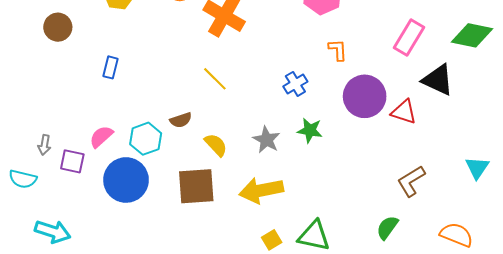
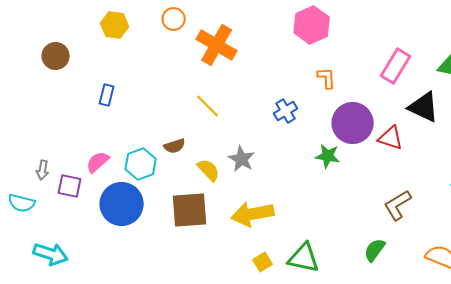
green star: (310, 130) -> (328, 156), moved
gray star: (266, 140) -> (242, 159), moved

